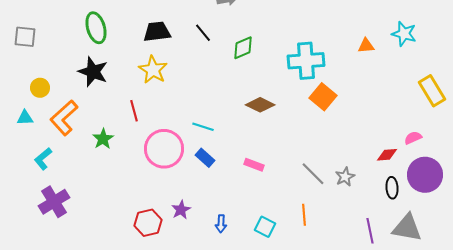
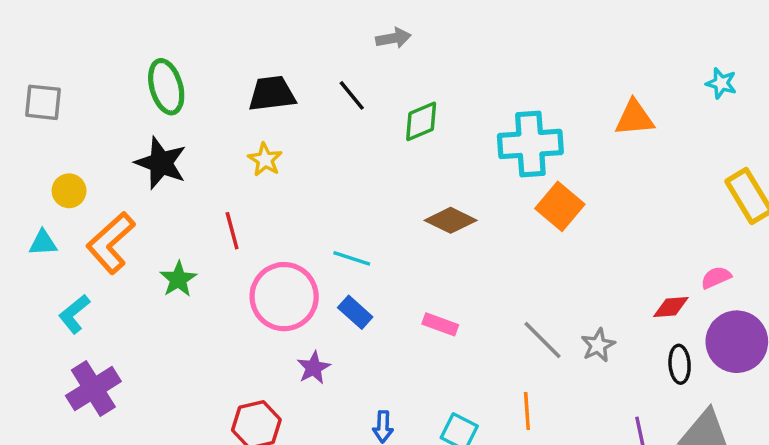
cyan star: (404, 34) -> (721, 83), moved, size x0.7
orange triangle: (366, 46) -> (634, 118), size x1.4
yellow star: (153, 70) -> (265, 160), size x0.7
purple star: (181, 210) -> (314, 368), moved

